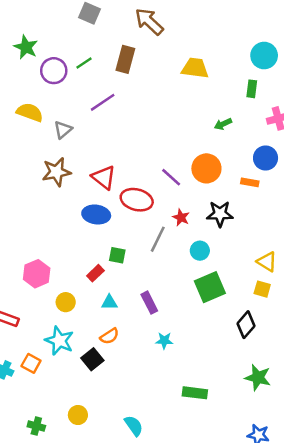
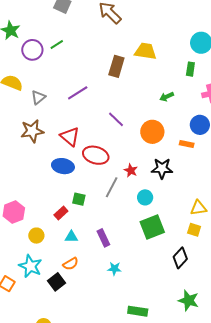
brown rectangle: (125, 59) -> (116, 66), moved
purple line: (103, 102) -> (78, 93), moved
purple line: (171, 177) -> (116, 119), moved
yellow triangle: (267, 262) -> (199, 208), turned -42

